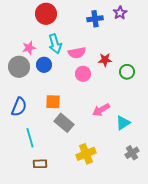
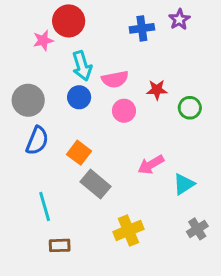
pink star: (29, 48) -> (43, 40), moved
blue circle: (44, 65) -> (79, 97), moved
orange square: (53, 102) -> (79, 153), turned 35
blue semicircle: (19, 107) -> (37, 141), moved

